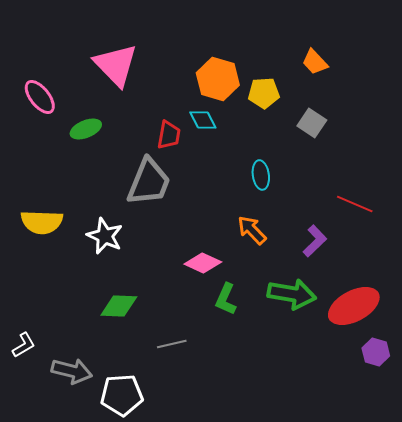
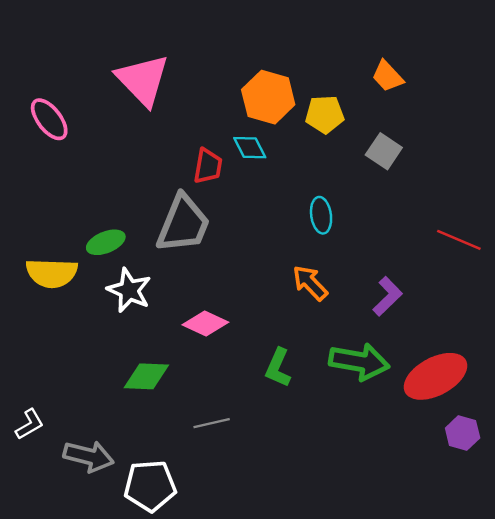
green ellipse: (86, 129) -> (106, 242), moved
red line: (355, 204) -> (459, 240), moved
pink diamond: (203, 263) -> (205, 323), moved

